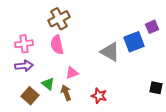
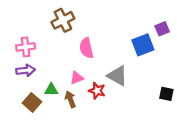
pink semicircle: (57, 45) -> (86, 48), moved
gray triangle: (110, 52) -> (117, 76), moved
green triangle: (48, 84) -> (51, 90), turned -40
red star: (99, 96) -> (97, 91), moved

